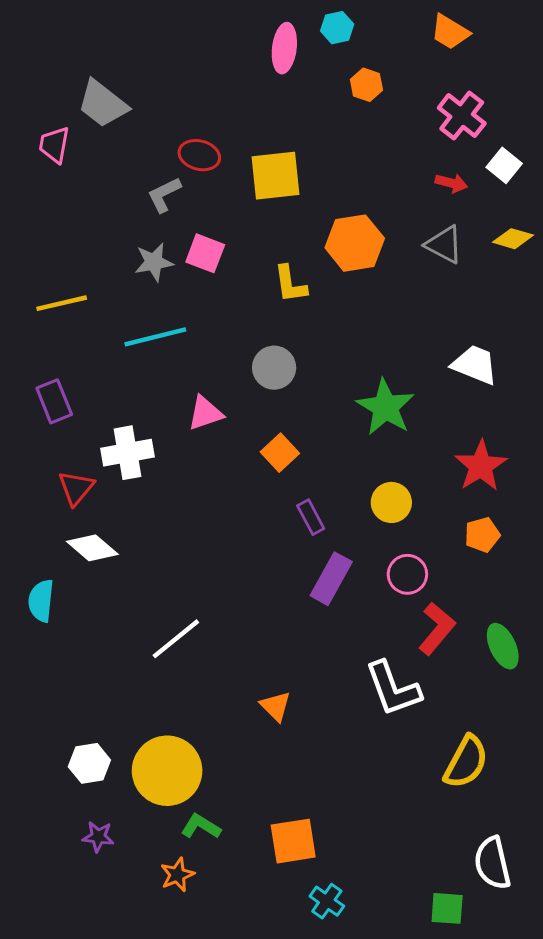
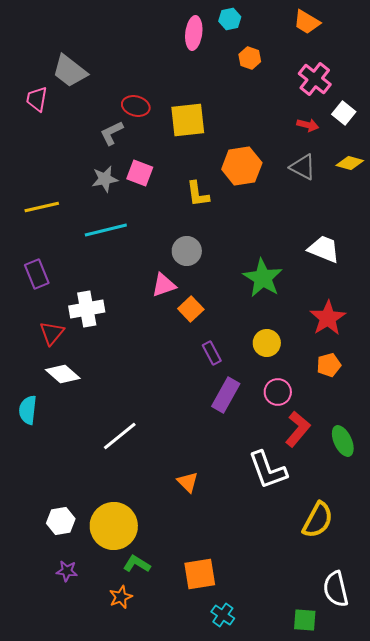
pink triangle: (205, 413) -> (164, 285), moved

